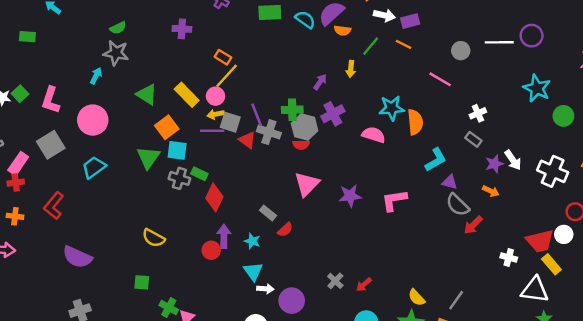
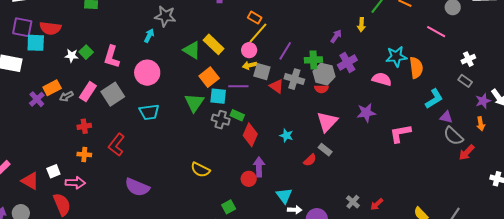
yellow rectangle: (187, 95) -> (214, 44), moved
purple line: (257, 115) -> (285, 51), moved, turned 54
purple line: (212, 131) -> (238, 86), moved
pink rectangle: (18, 164) -> (88, 92), moved
cyan trapezoid: (94, 167) -> (149, 112), turned -150
orange arrow: (491, 191) -> (481, 124), turned 56
purple star: (350, 196) -> (366, 113), moved
gray rectangle: (268, 213) -> (325, 150), moved
cyan star: (252, 241) -> (286, 135), moved
green square: (142, 282) -> (229, 207), moved, turned -32

